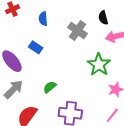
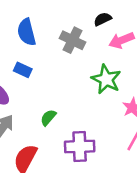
black semicircle: (103, 18) -> (103, 19), turned 88
blue semicircle: (43, 19) -> (27, 32), size x1.5

